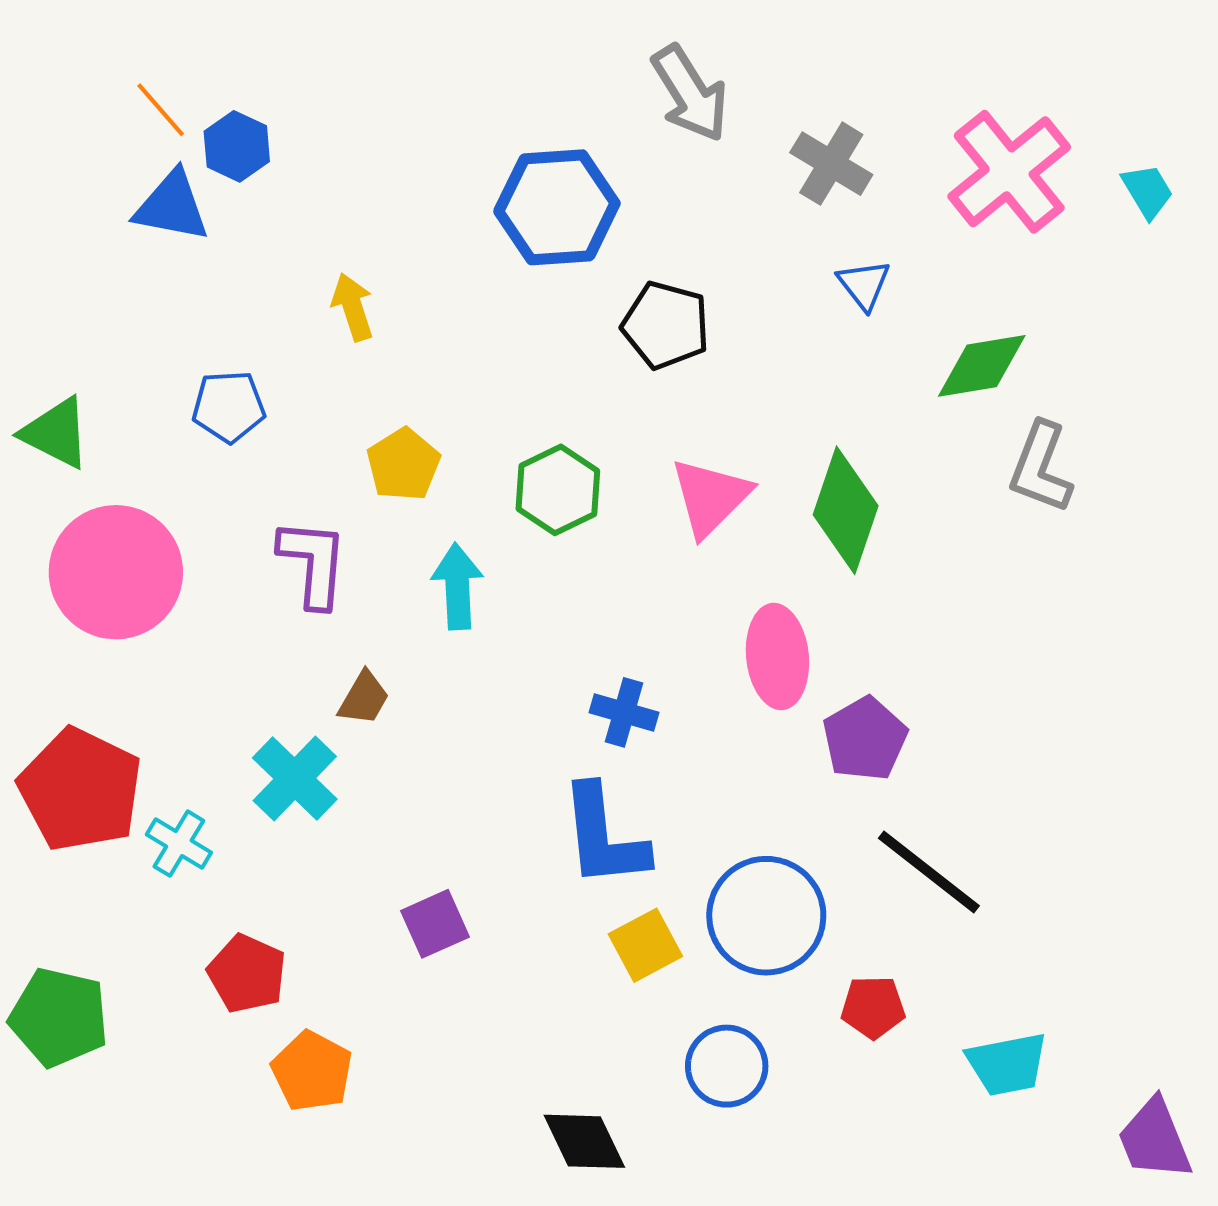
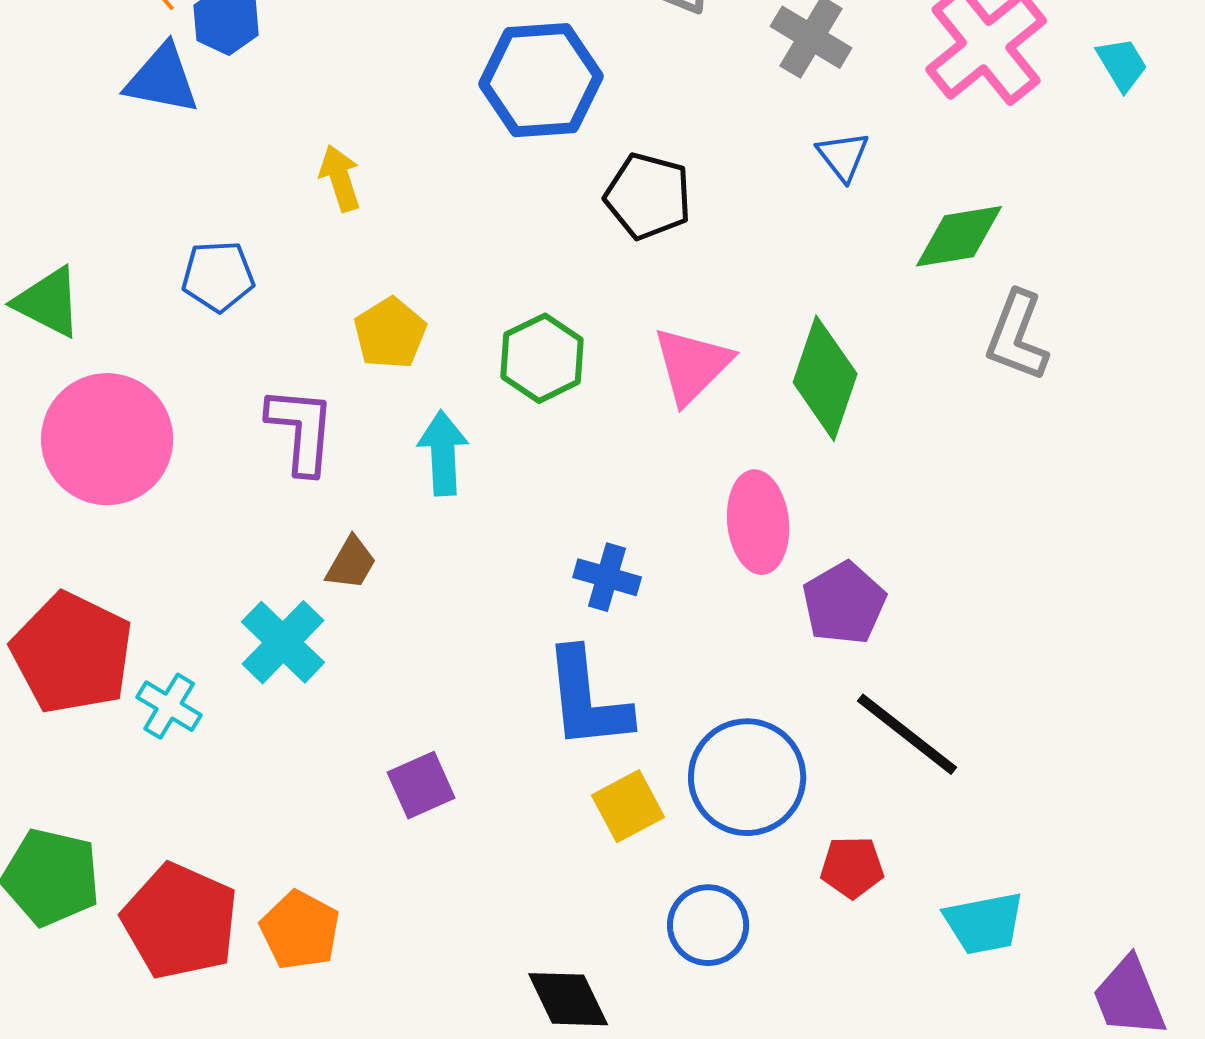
red pentagon: (247, 974) -> (180, 921), moved, size x1.5

